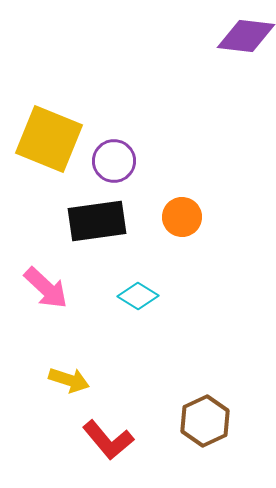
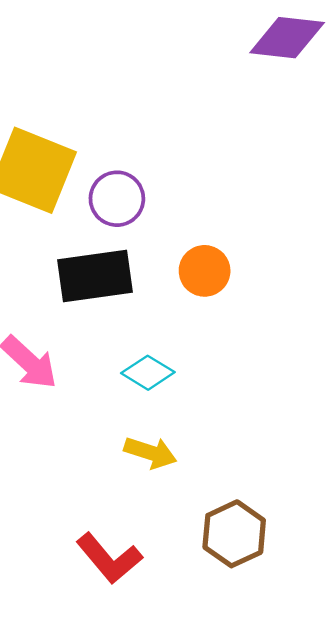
yellow arrow: (69, 380) -> (150, 453), moved

